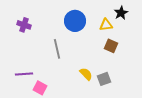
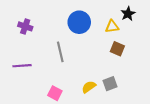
purple line: (24, 74) -> (22, 66), moved
yellow semicircle: (86, 74) -> (89, 87), moved, turned -80
pink square: (40, 88) -> (55, 93), moved

